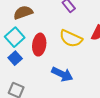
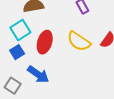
blue arrow: (62, 74) -> (38, 74), moved

